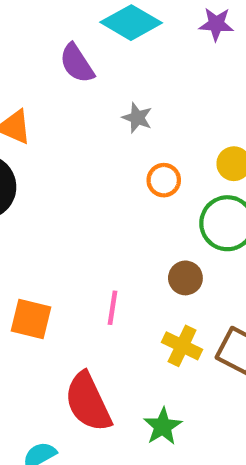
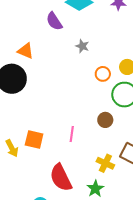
orange circle: (164, 180) -> (103, 74), moved
yellow cross: (182, 346) -> (105, 163), moved

